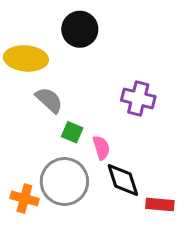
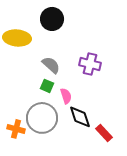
gray semicircle: (49, 100) -> (51, 65), moved
red rectangle: (160, 205) -> (104, 133), turned 42

